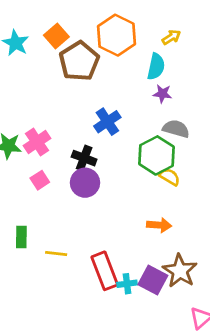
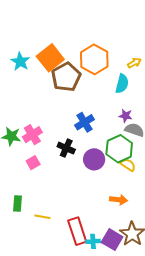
orange square: (56, 36) -> (50, 58), size x1.5
purple star: (162, 94) -> (126, 116), moved
purple circle: (85, 183) -> (94, 159), moved

